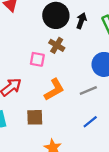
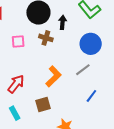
black arrow: (81, 21) -> (62, 22), moved
pink square: (37, 59) -> (18, 42), moved

